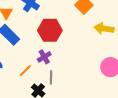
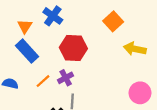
orange line: (25, 71) -> (43, 81), moved

